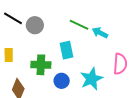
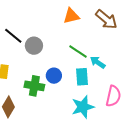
cyan rectangle: (67, 50) -> (82, 77), moved
blue circle: (62, 81) -> (54, 76), moved

